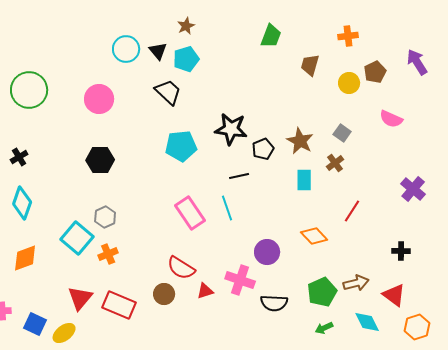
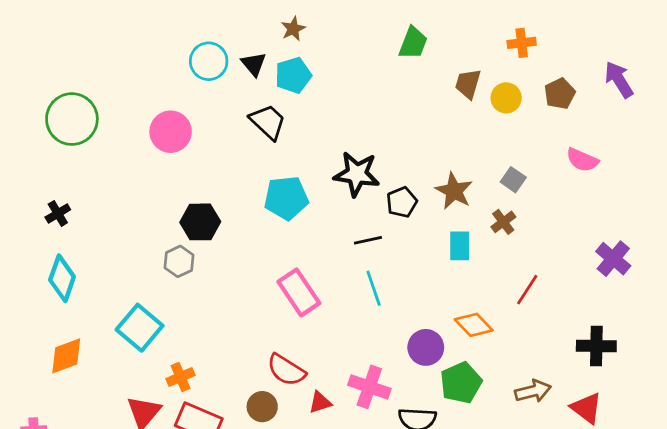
yellow circle: (349, 83) -> (506, 98), moved
black hexagon: (100, 160) -> (200, 222), moved
cyan line: (227, 208) -> (374, 288), moved
gray hexagon: (105, 217) -> (179, 261), moved
black cross: (401, 251) -> (596, 346), size x1.5
purple circle: (267, 252) -> (426, 347), moved
orange cross: (108, 254) -> (180, 377), moved
green pentagon: (322, 292) -> (461, 383), moved

